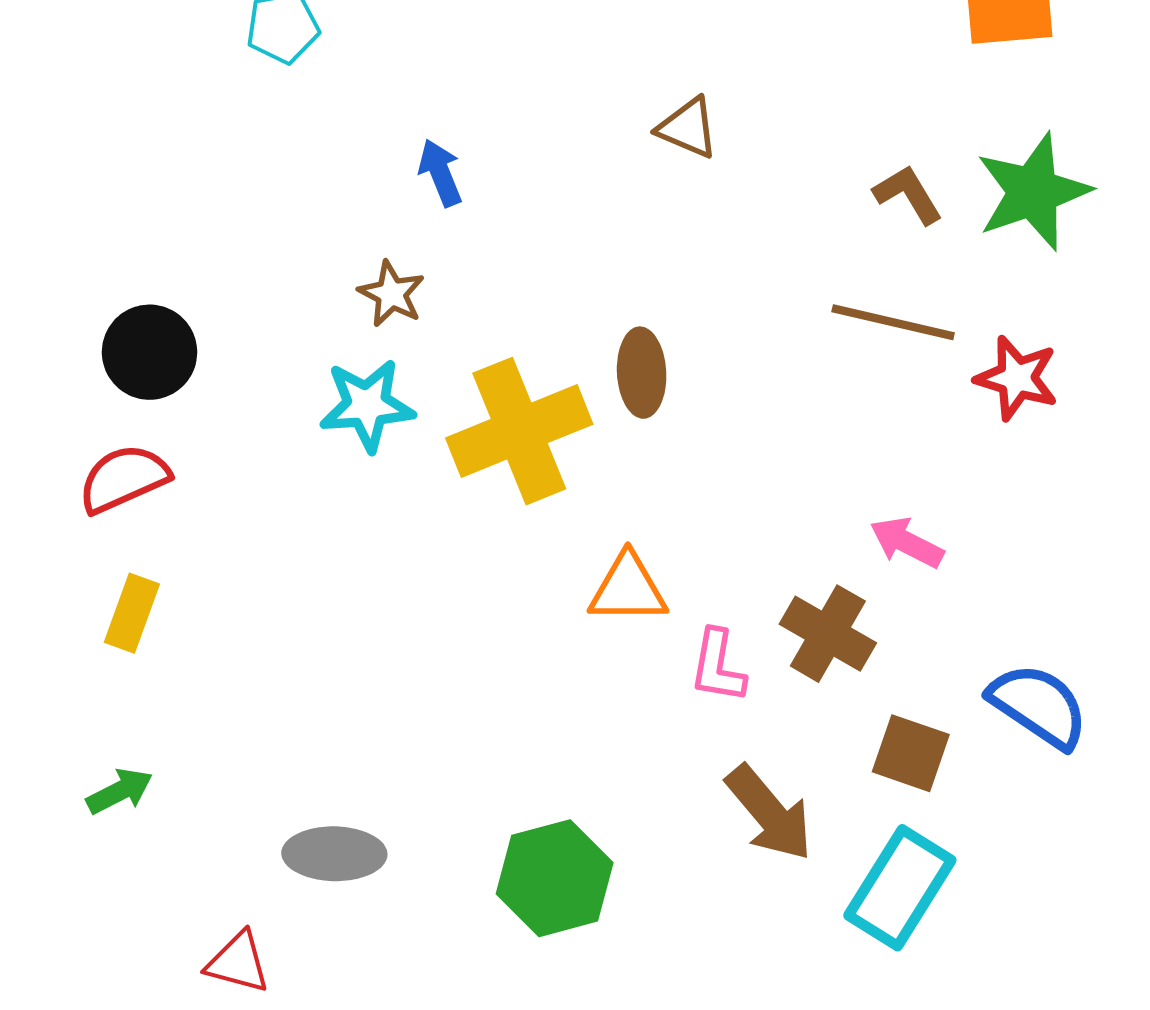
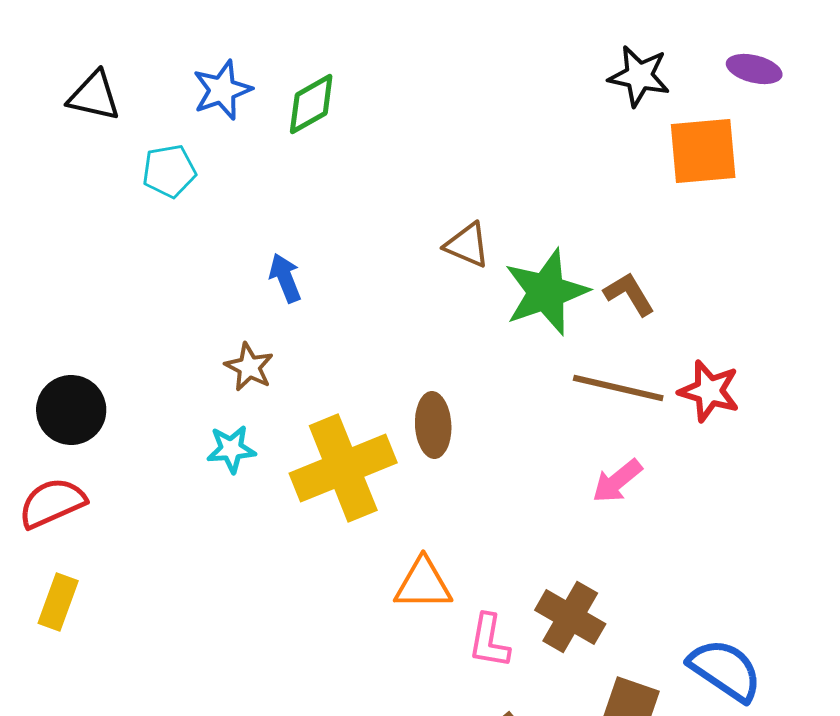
green star: (1033, 192) -> (546, 292), moved
red star: (1017, 378) -> (709, 391), moved
cyan star: (367, 405) -> (231, 449), size x0.7
pink arrow: (907, 542) -> (617, 481), moved, turned -66

